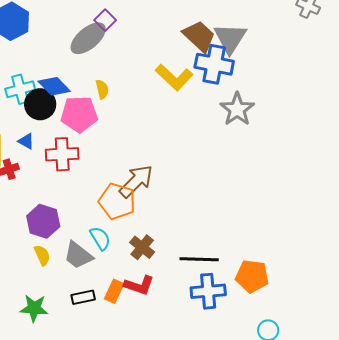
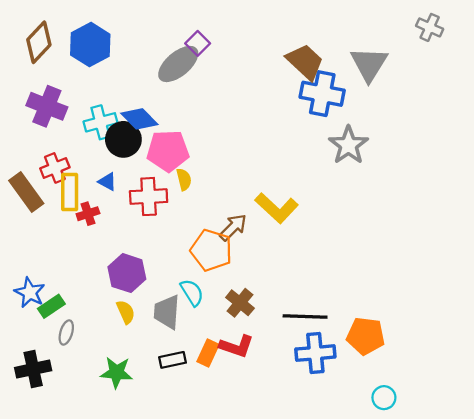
gray triangle: (230, 38) -> (369, 64), moved
yellow L-shape: (174, 77) -> (277, 208), moved
yellow semicircle: (102, 89) -> (184, 179), moved
brown arrow: (136, 181) -> (233, 227), size x0.7
gray trapezoid: (78, 255) -> (167, 312), turned 56

